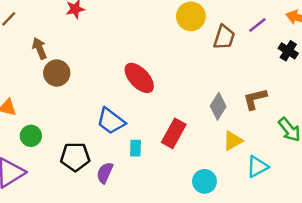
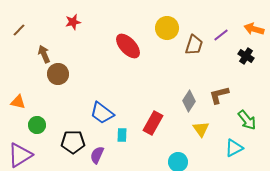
red ellipse: (139, 78) -> (128, 46), moved
yellow triangle: (233, 141) -> (201, 129), turned -36
cyan triangle: (257, 167) -> (234, 148), moved

